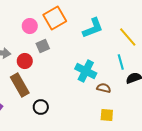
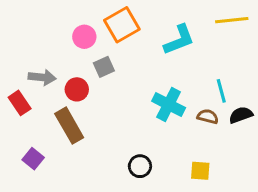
yellow line: (128, 37) -> (232, 20), moved, turned -55
brown semicircle: (104, 88) -> (208, 117), moved
black circle: (41, 107) -> (140, 166), moved

